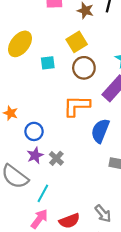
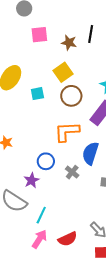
blue circle: (34, 131) -> (46, 161), moved
gray cross: (56, 158) -> (72, 172), moved

